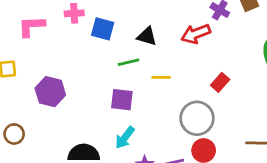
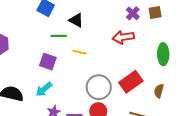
red arrow: (196, 34) -> (123, 37), moved
red rectangle: (220, 82) -> (131, 82), moved, size x1.6

